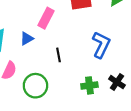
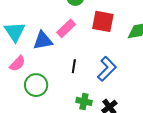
blue triangle: (27, 39) -> (43, 41), size x1.5
black line: (59, 55) -> (74, 66), moved

